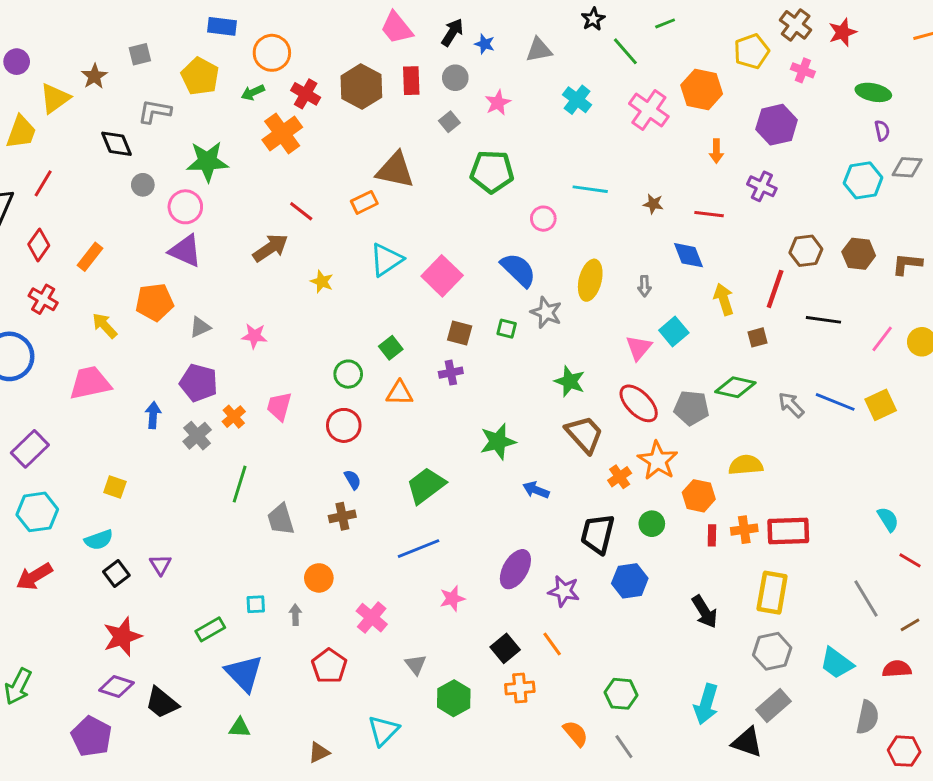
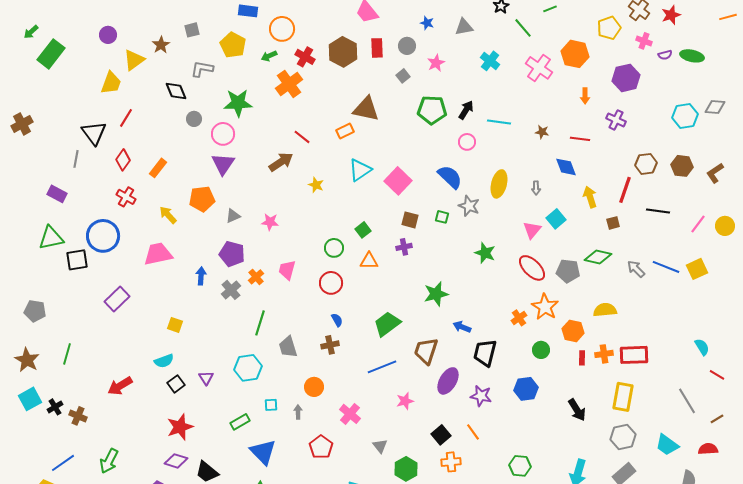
black arrow: (452, 32) -> (466, 110), moved
purple semicircle: (882, 131) -> (665, 55), moved, turned 88
purple triangle: (185, 251) -> (223, 164), turned 40
brown L-shape: (907, 264) -> (715, 173), turned -40
brown trapezoid: (584, 434) -> (426, 351), moved, turned -120
cyan hexagon: (37, 512) -> (248, 368), moved
black trapezoid: (598, 534) -> (485, 353), moved

